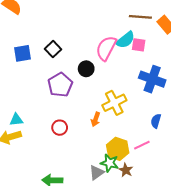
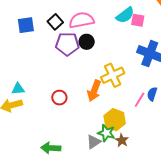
pink semicircle: (106, 48) -> (82, 20), moved, turned 50
purple pentagon: (60, 85) -> (67, 44), moved, turned 30
orange arrow: (96, 119) -> (94, 91), size x1.5
pink line: (142, 145) -> (140, 100), moved, turned -35

